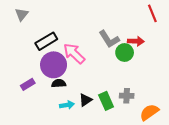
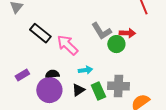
black rectangle: (46, 41) -> (40, 33), turned 70
purple circle: (54, 65) -> (49, 90), moved
gray cross: (127, 96) -> (118, 86), size x1.5
cyan arrow: (67, 105) -> (85, 70), moved

